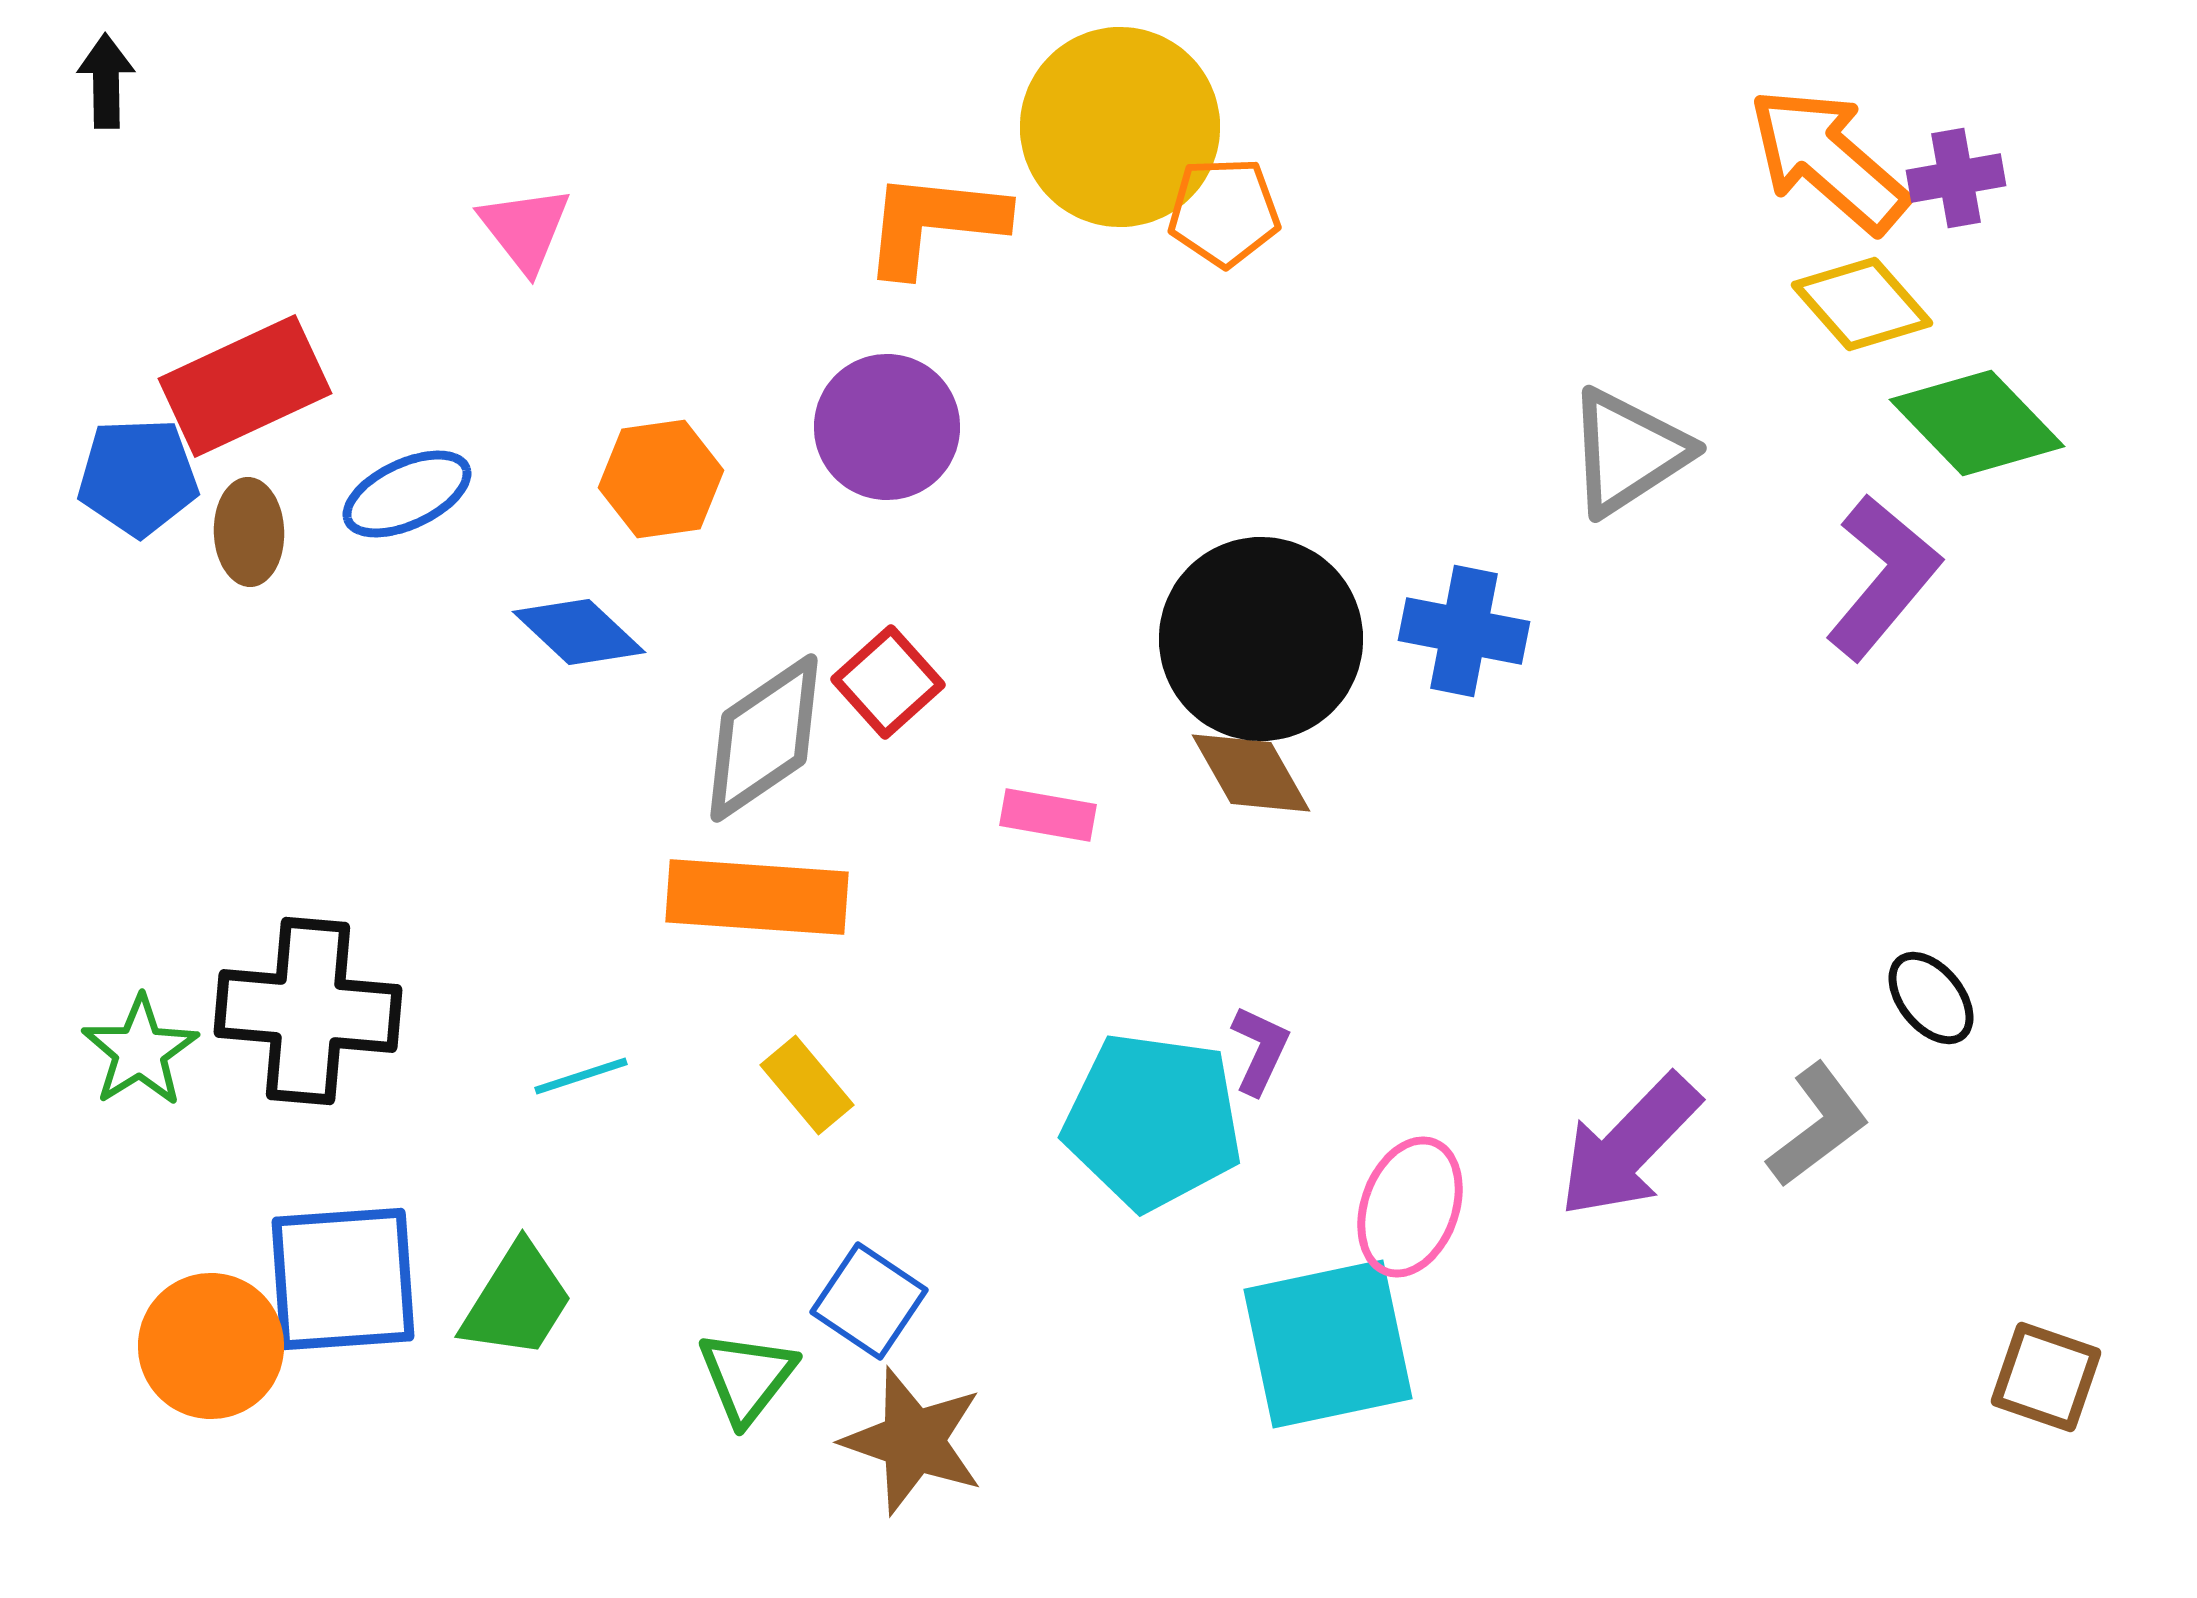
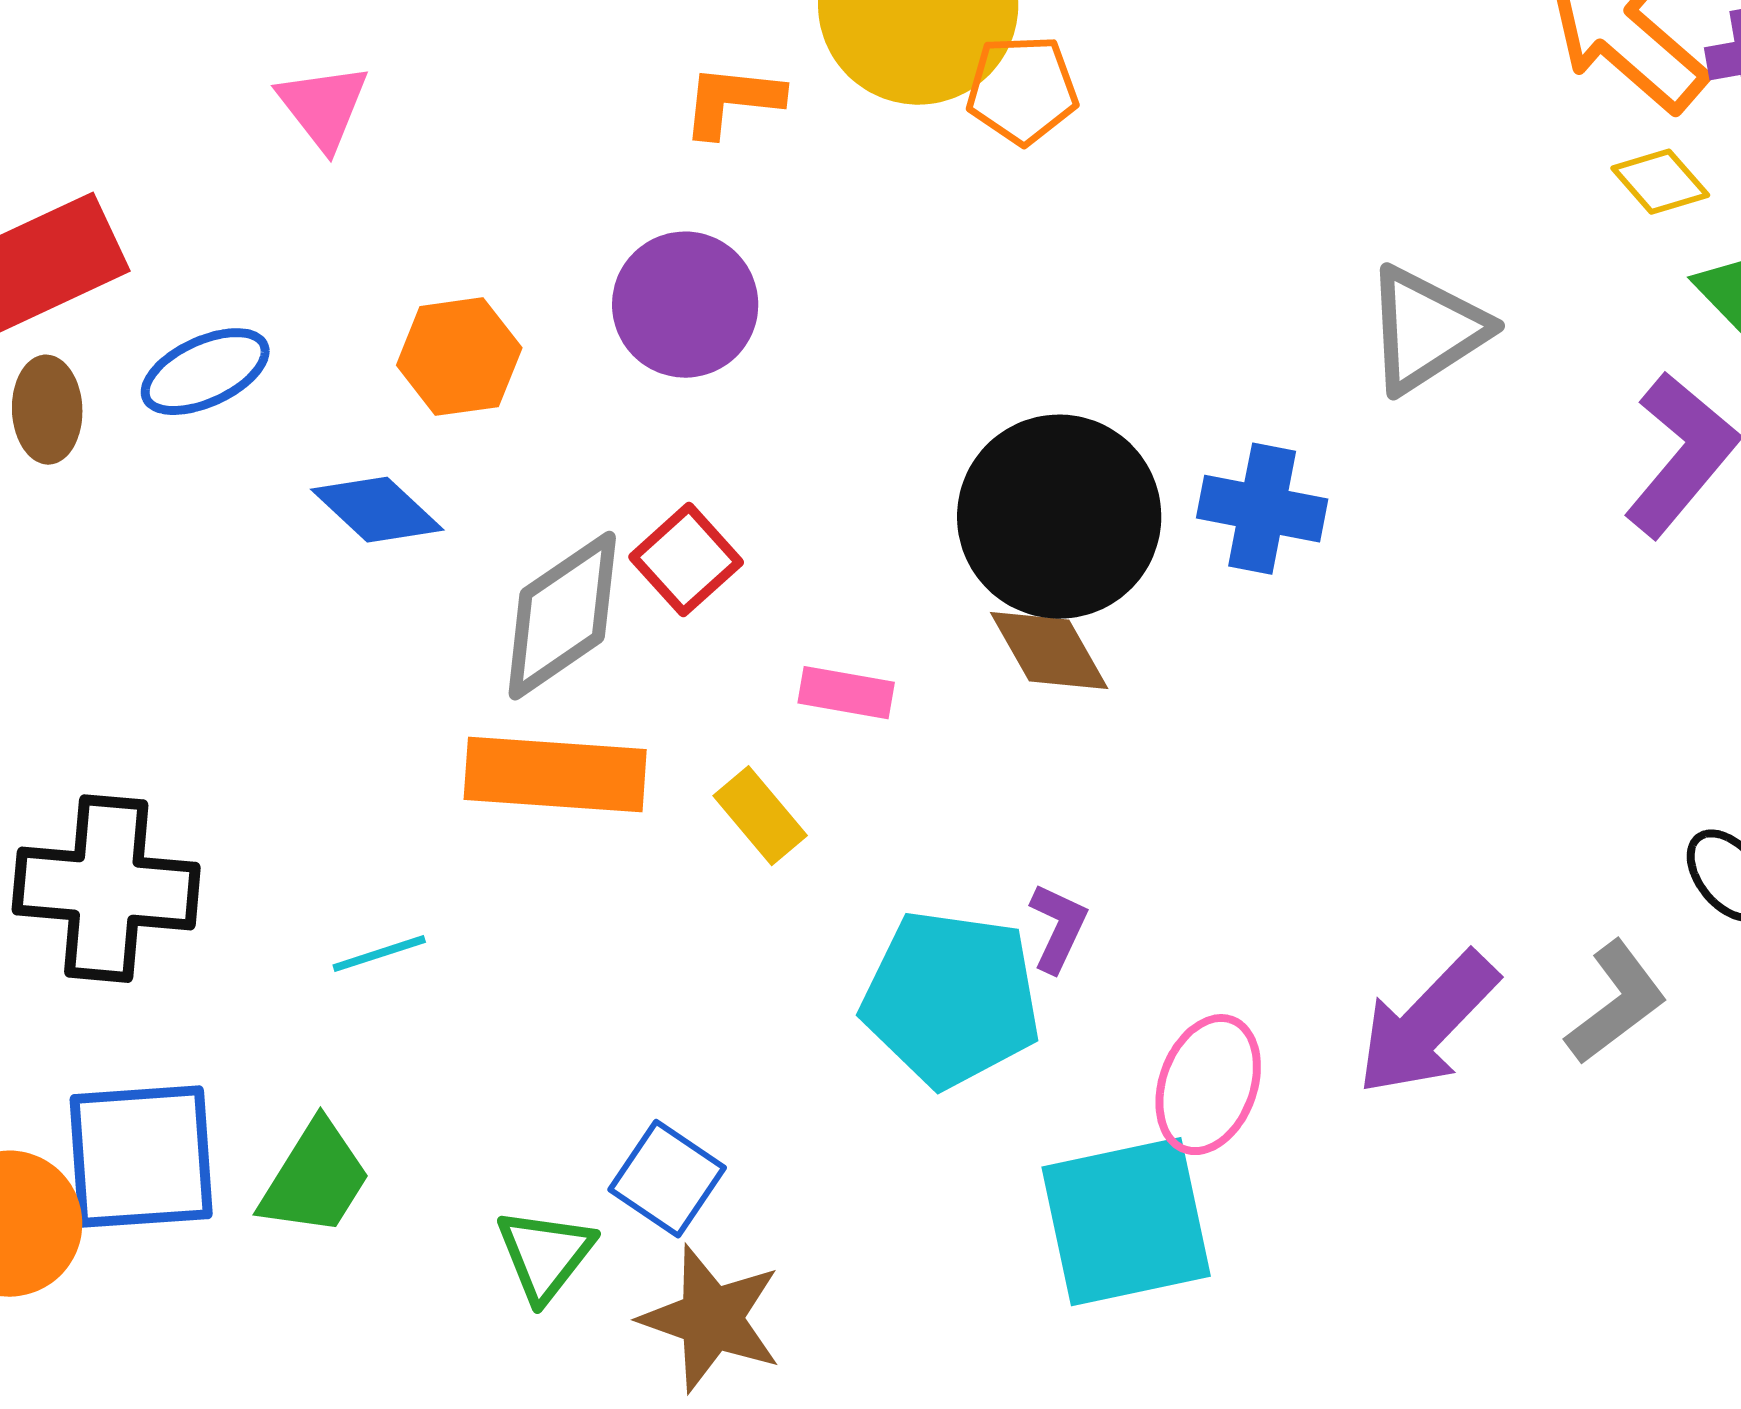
orange L-shape: (934, 223) -> (732, 101), size x0.7
yellow diamond: (1862, 304) -> (1660, 182), size x0.7
yellow rectangle: (807, 1085) -> (760, 816), moved

